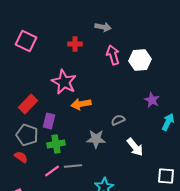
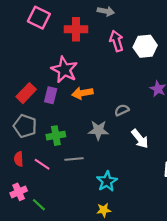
pink square: (26, 41) -> (39, 18), moved
red cross: (75, 44) -> (76, 29), size x1.5
purple rectangle: (49, 121) -> (51, 95), moved
red semicircle: (21, 157) -> (19, 159), moved, turned -128
pink line: (52, 171) -> (42, 164), moved, turned 70

